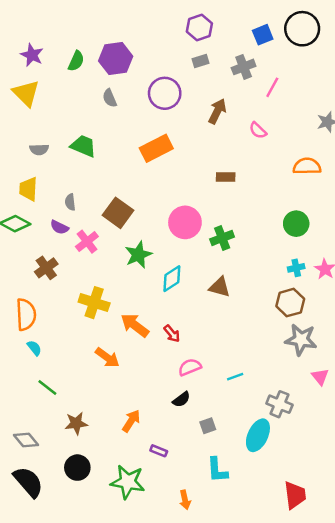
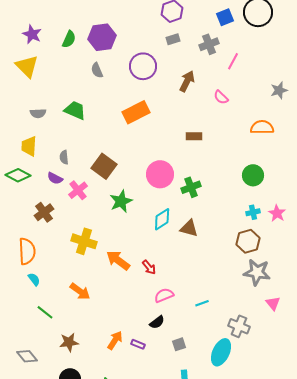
cyan diamond: (172, 279) -> (162, 219), moved
orange arrow: (107, 358) -> (80, 291), moved
purple rectangle: (159, 451) -> (138, 344), moved

